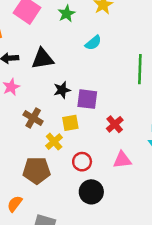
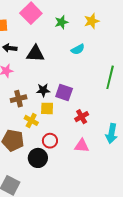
black star: (62, 90) -> (43, 90), moved
brown cross: (33, 118) -> (19, 99), turned 35
yellow cross: (54, 142) -> (31, 120), turned -32
black circle: (91, 192) -> (38, 158), moved

